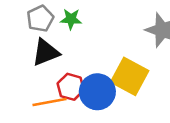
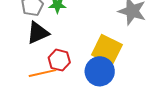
blue circle: (97, 92) -> (100, 71), moved

